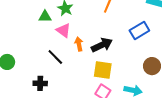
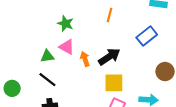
green triangle: (45, 17) -> (47, 56), moved
black line: (55, 57) -> (47, 80), moved

